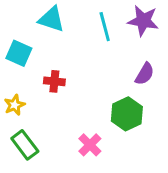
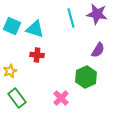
cyan triangle: (51, 19) -> (35, 29), moved
cyan square: (19, 53) -> (12, 26), moved

